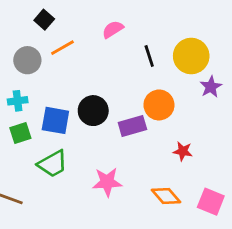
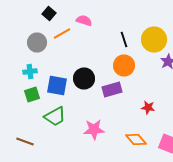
pink semicircle: (113, 29) -> (84, 20), moved, turned 49
orange circle: (159, 105) -> (124, 66), moved

